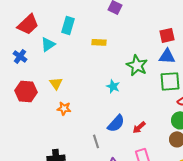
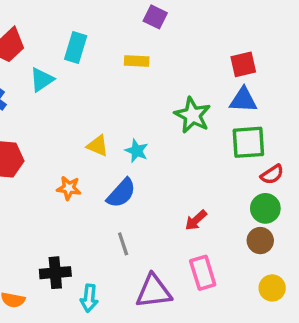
yellow rectangle: (99, 42) -> (137, 61), moved
yellow triangle: (56, 83) -> (98, 146), moved, turned -32
cyan star: (113, 86) -> (137, 151), moved
blue semicircle: (116, 123) -> (121, 193), moved

